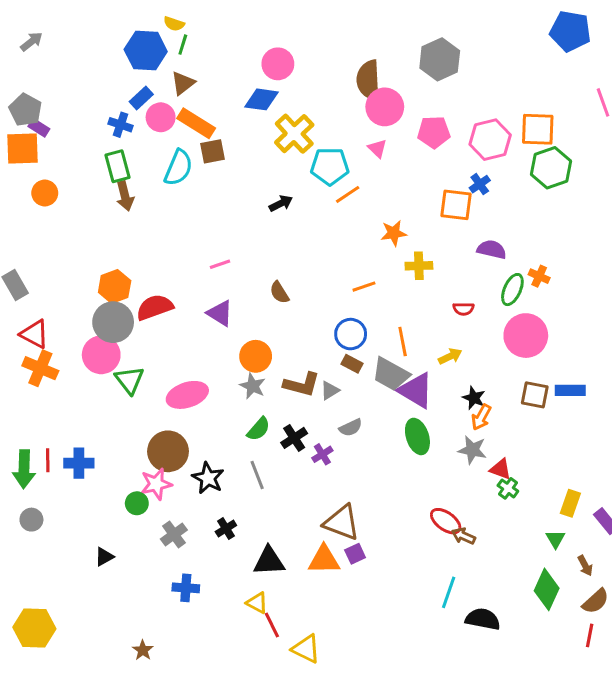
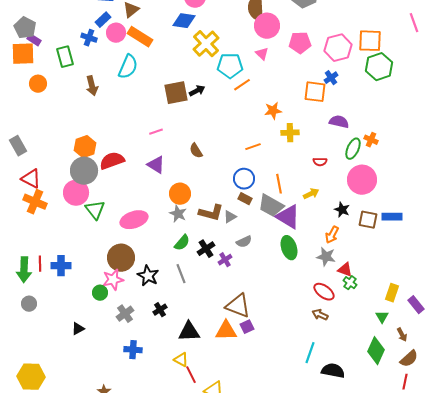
brown square: (213, 151) -> (176, 93), moved, size x1.4
green rectangle: (118, 166) -> (65, 57), moved
black star: (474, 398) -> (342, 210), moved
red ellipse: (446, 521) -> (324, 292), moved

